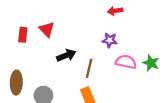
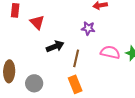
red rectangle: (23, 35) -> (15, 10), moved
purple star: (110, 40) -> (88, 28), moved

